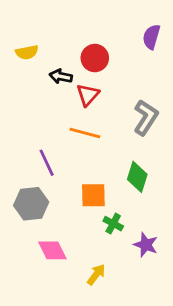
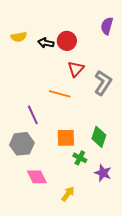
black arrow: (61, 76) -> (46, 43), moved
red triangle: (88, 95) -> (76, 69), moved
green diamond: (137, 177) -> (99, 137), moved

